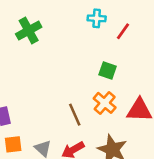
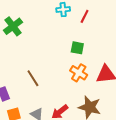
brown line: (75, 115) -> (33, 78), moved

